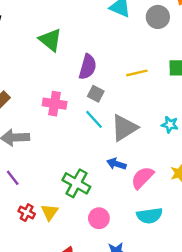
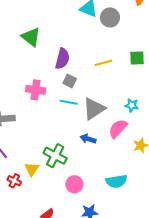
gray circle: (158, 17) -> (110, 17), moved
cyan line: (94, 119) -> (69, 102), turned -36
pink semicircle: (142, 178) -> (118, 129), moved
yellow triangle: (50, 212) -> (32, 169), moved

